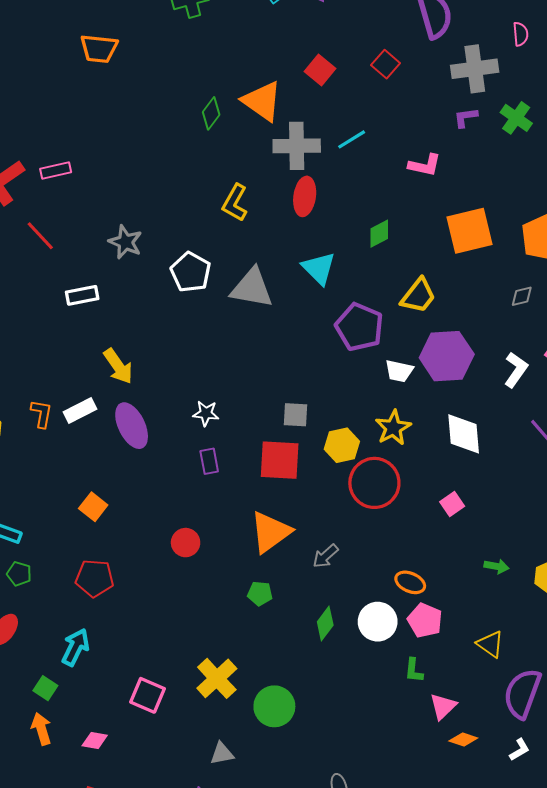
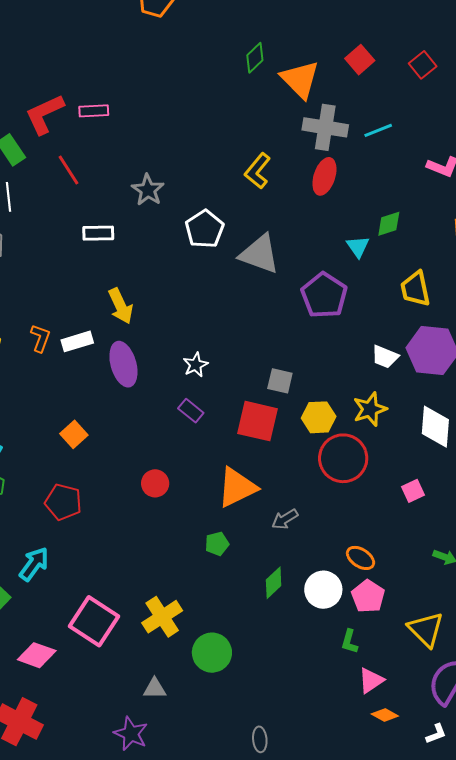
green diamond: (211, 113) -> (255, 58), moved
cyan triangle: (319, 268) -> (358, 247), moved, size x0.7
yellow trapezoid: (418, 296) -> (415, 289), turned 120
purple pentagon: (359, 327) -> (324, 295), moved
white star: (206, 413) -> (195, 365), turned 30
purple rectangle: (209, 461) -> (191, 411), turned -50
green pentagon: (260, 593) -> (217, 544), turned -30
yellow triangle: (490, 644) -> (426, 629), size x1.4
pink square: (147, 695) -> (94, 621), size x1.4
pink diamond: (95, 740) -> (37, 655), size x1.5

